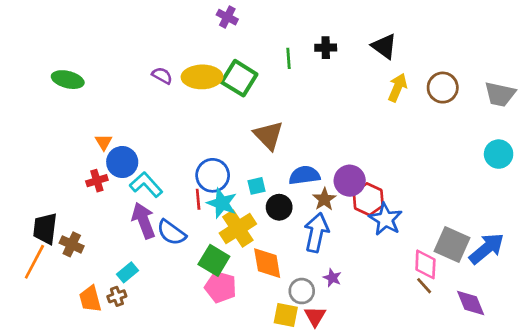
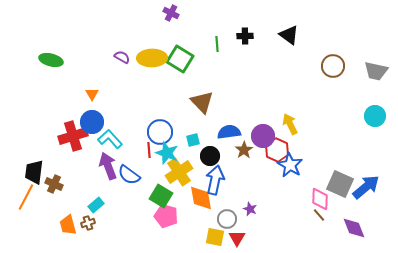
yellow arrow: (397, 88) -> (290, 124), moved, turned -50
orange triangle: (104, 142) -> (92, 94), moved
red cross: (97, 181) -> (73, 136), size x1.8
blue arrow: (316, 233) -> (215, 180), moved

